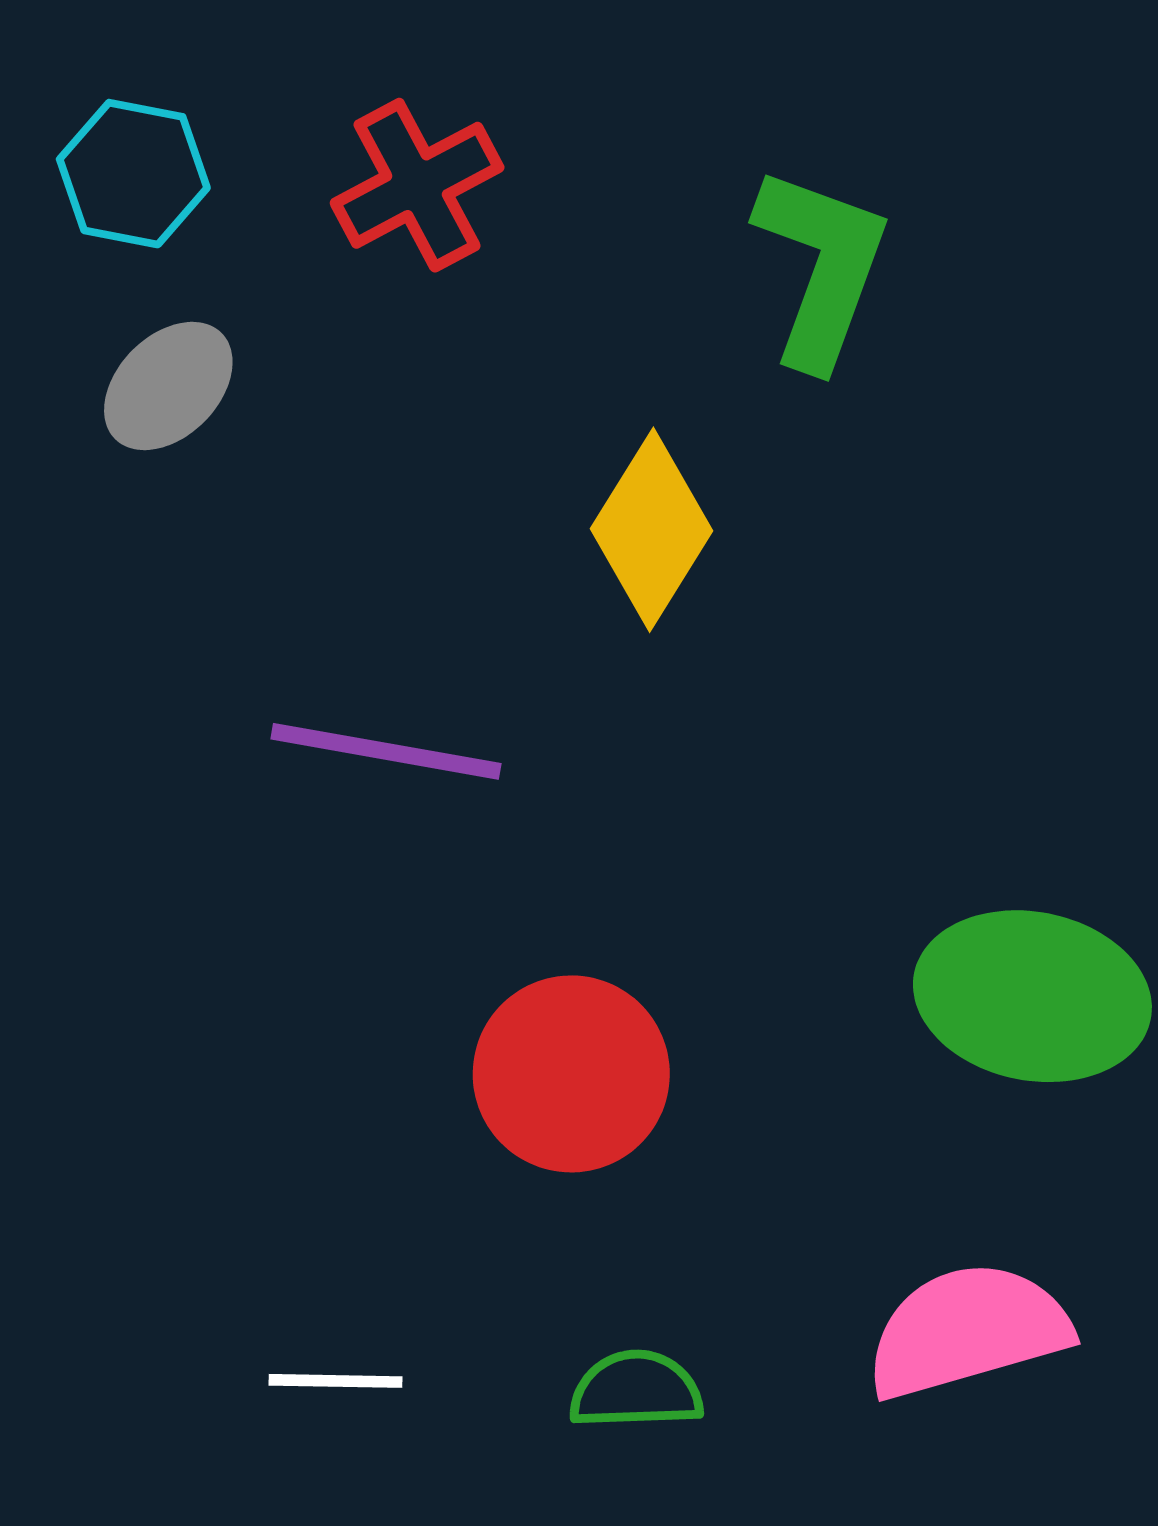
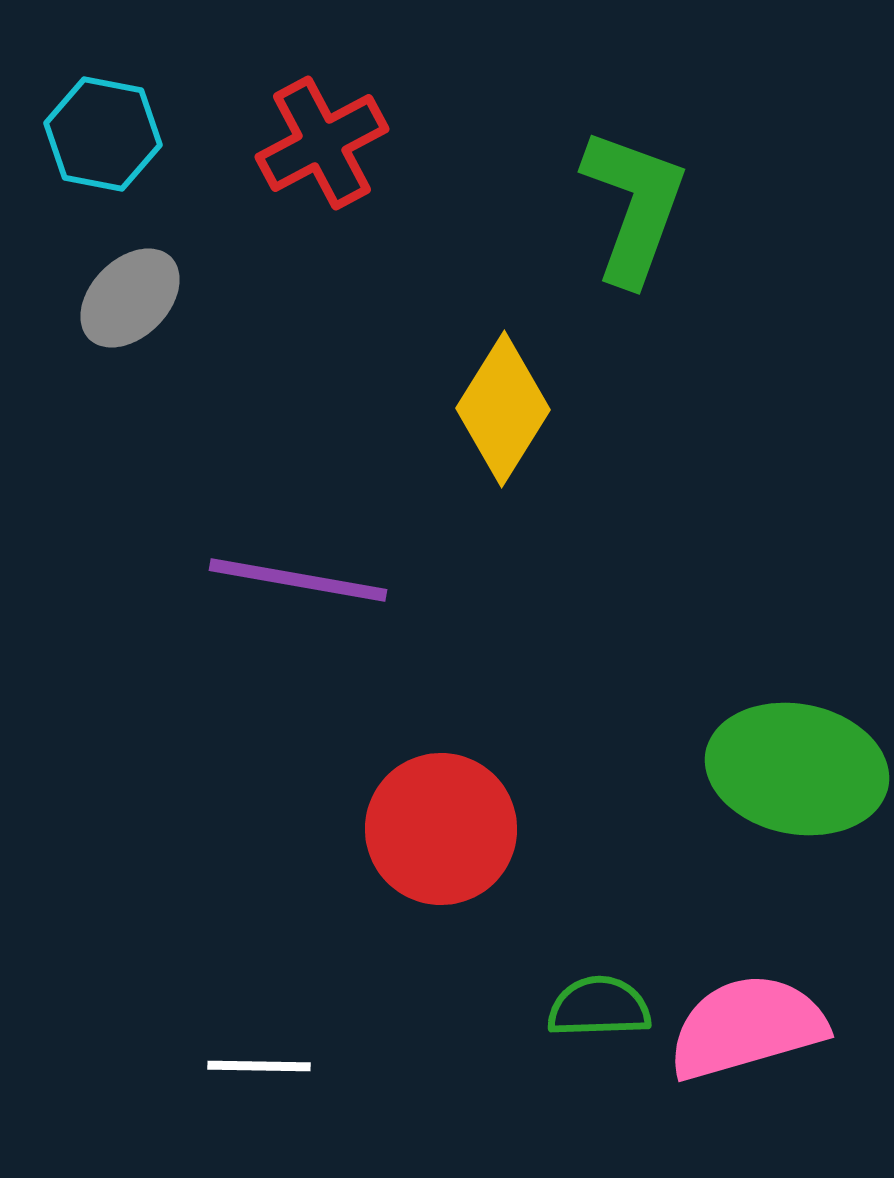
green semicircle: (636, 1390) -> (599, 1007), moved

